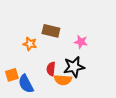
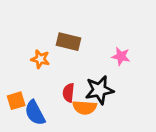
pink star: (81, 42) -> (121, 56), moved

